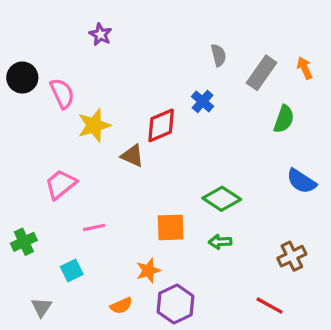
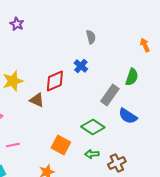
gray rectangle: (262, 73) -> (110, 95), moved
blue semicircle: (301, 181) -> (128, 116), moved
orange square: (171, 227) -> (61, 145), turned 30
brown cross: (292, 256) -> (117, 163), moved

